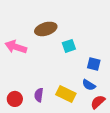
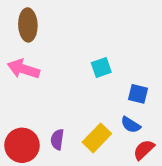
brown ellipse: (46, 29) -> (28, 25), moved, turned -75
yellow rectangle: (66, 94) -> (97, 138), turned -72
red circle: (15, 99) -> (22, 145), size x1.5

